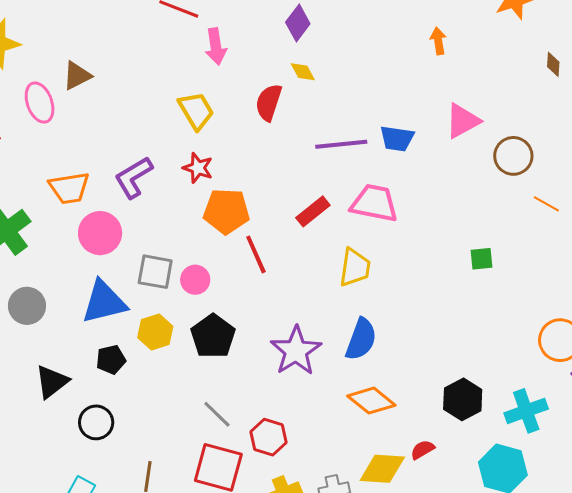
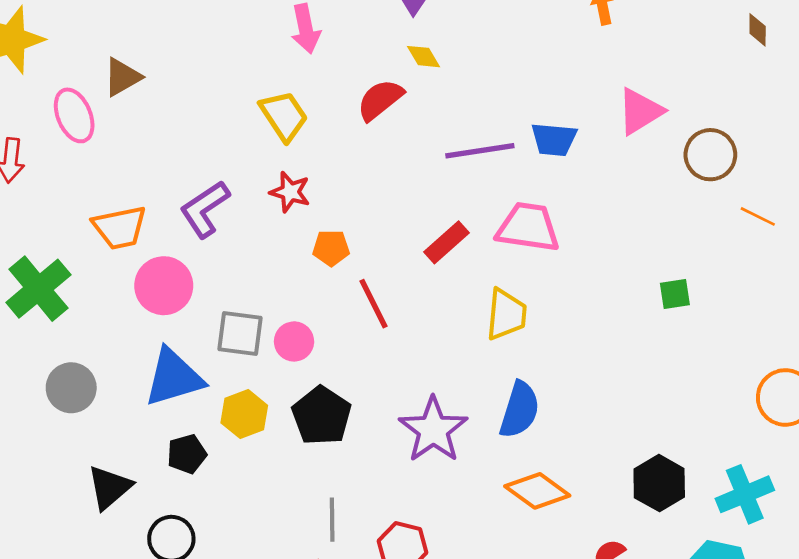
red semicircle: (269, 102) -> (380, 100), turned 36
orange pentagon: (226, 211) -> (331, 248), size x0.6
gray line: (217, 414) -> (332, 520), turned 48

